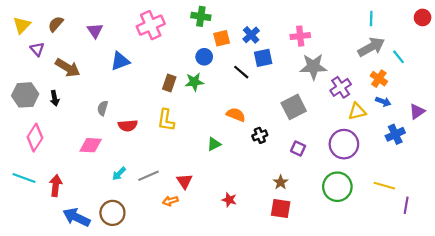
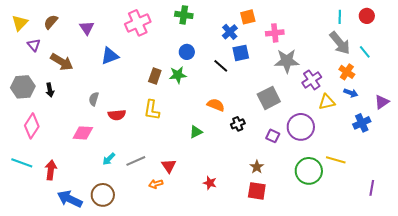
red circle: (423, 17) -> (367, 16), moved
orange square: (222, 38) -> (248, 17), moved
gray arrow: (371, 47) -> (340, 43), turned 80
purple circle: (344, 144) -> (301, 127), moved
yellow line: (384, 186) -> (336, 160), moved

